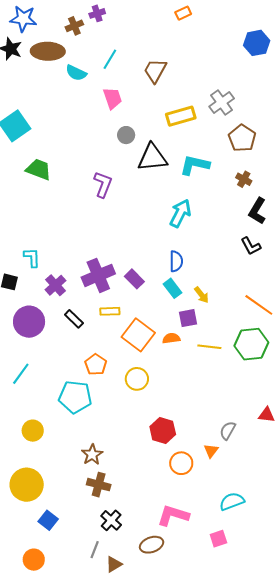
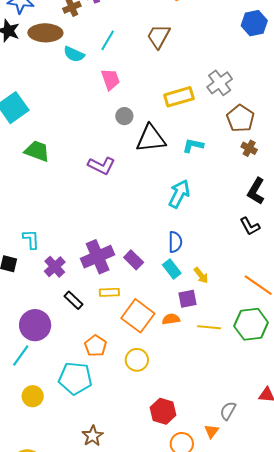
brown trapezoid: (155, 71) -> (159, 36), moved
cyan L-shape: (195, 165) -> (193, 146), size x0.7
brown cross: (244, 179) -> (249, 148), moved
purple L-shape: (103, 184) -> (101, 166), turned 96
purple circle: (29, 322) -> (35, 325), moved
yellow circle: (33, 431) -> (33, 396), moved

